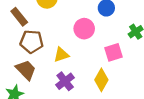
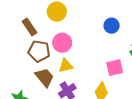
pink circle: (84, 29) -> (62, 43), moved
brown trapezoid: (26, 70) -> (45, 77), moved

